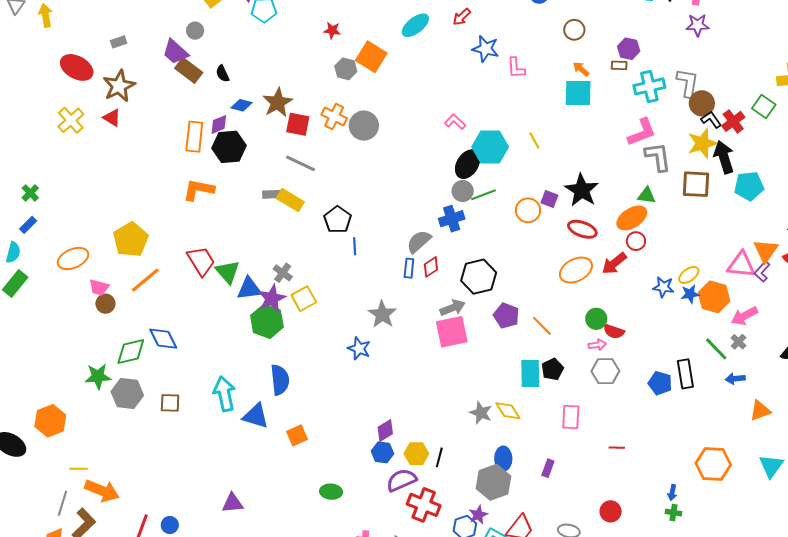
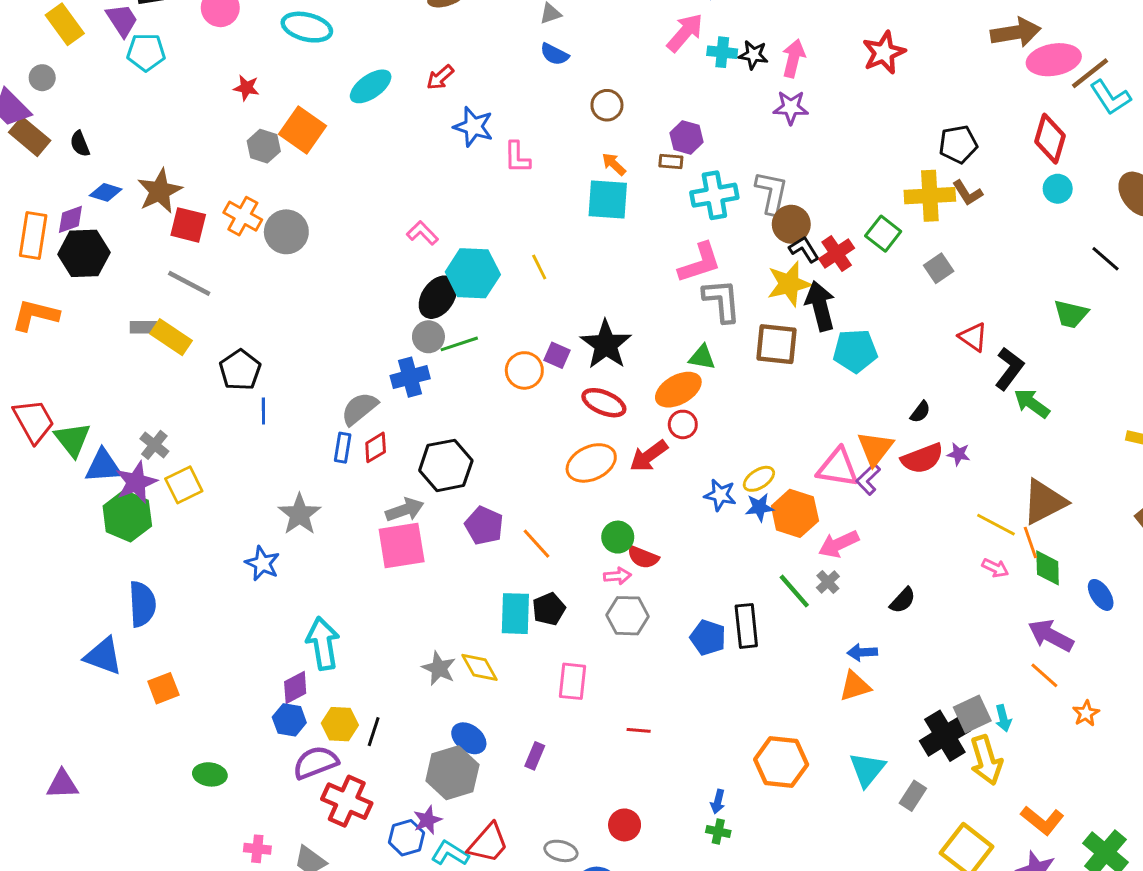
blue arrow: (735, 379) -> (862, 652), moved
cyan arrow: (224, 394) -> (323, 643), moved
blue ellipse: (503, 459) -> (469, 738), turned -55

